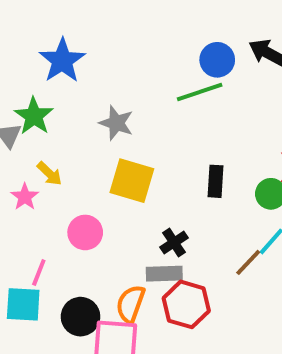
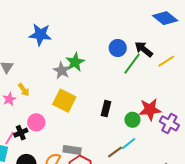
blue star: (62, 61) -> (40, 34), turned 30
green line: (200, 92) -> (132, 64), moved, turned -45
green star: (34, 116) -> (75, 62), moved
black cross: (174, 242) -> (21, 133), moved

